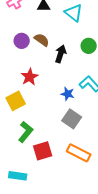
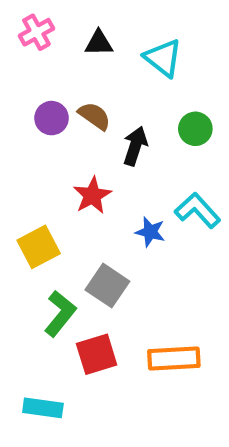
red star: (30, 77) -> (92, 195), moved
gray square: (72, 119) -> (107, 286), moved
orange rectangle: (79, 153) -> (174, 359), turned -30

